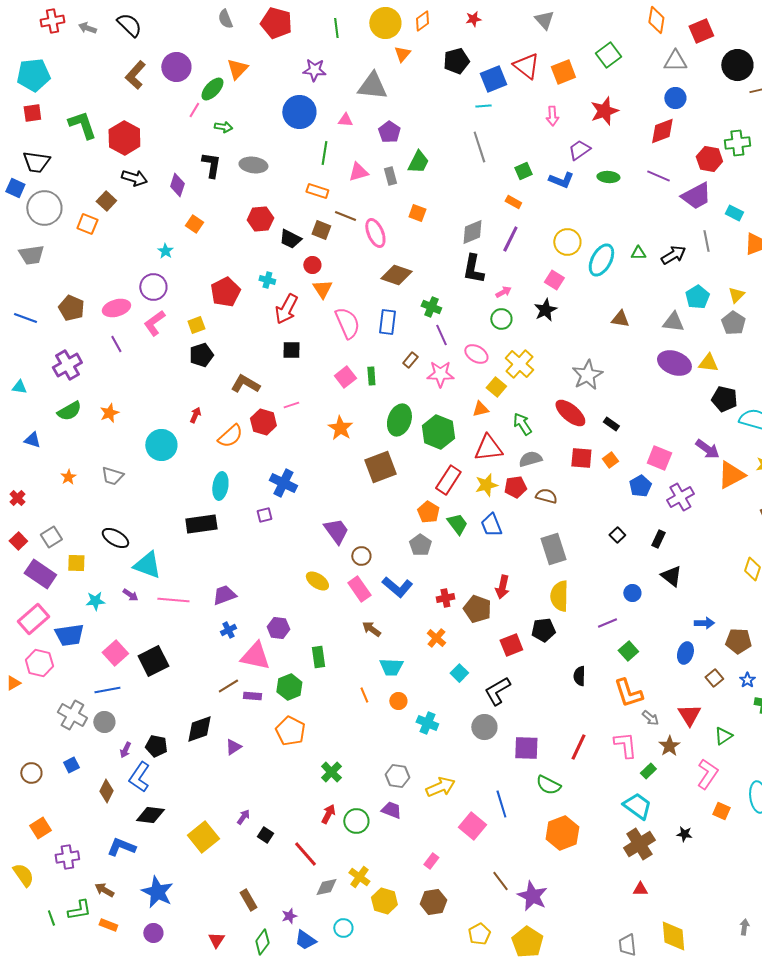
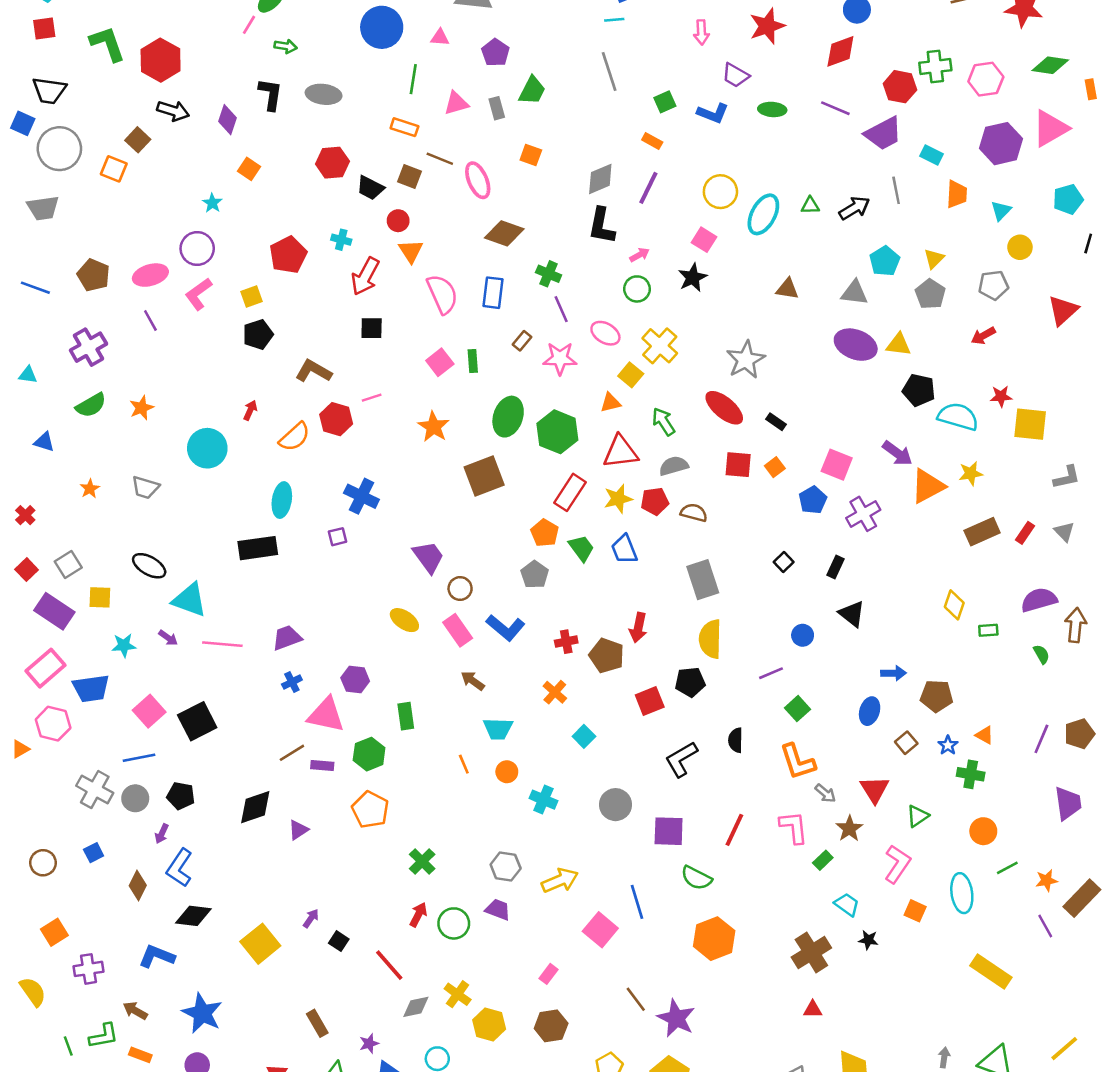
purple trapezoid: (579, 150) -> (736, 75), turned -115
black L-shape: (497, 691) -> (681, 759), moved
black pentagon: (156, 746) -> (181, 796), moved
cyan trapezoid: (637, 806) -> (847, 904), moved, size x0.7

